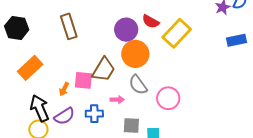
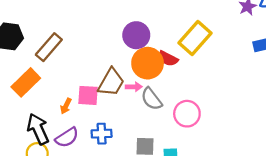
red semicircle: (151, 21) -> (168, 59), moved
brown rectangle: (69, 26) -> (49, 47), moved, turned 60
pink arrow: (117, 100) -> (134, 87), moved

